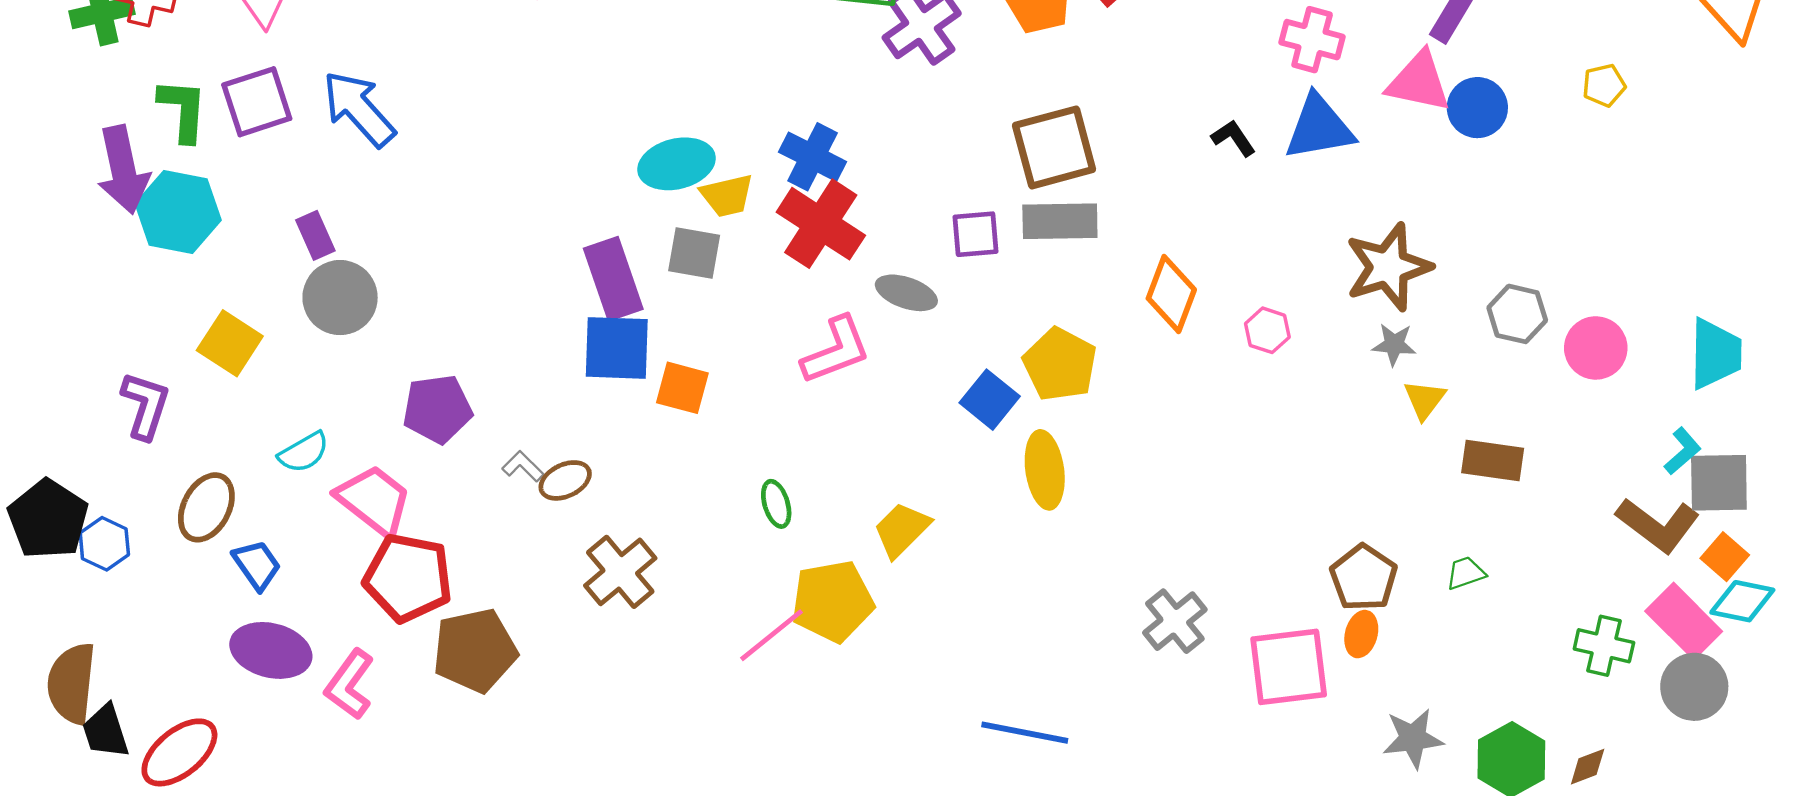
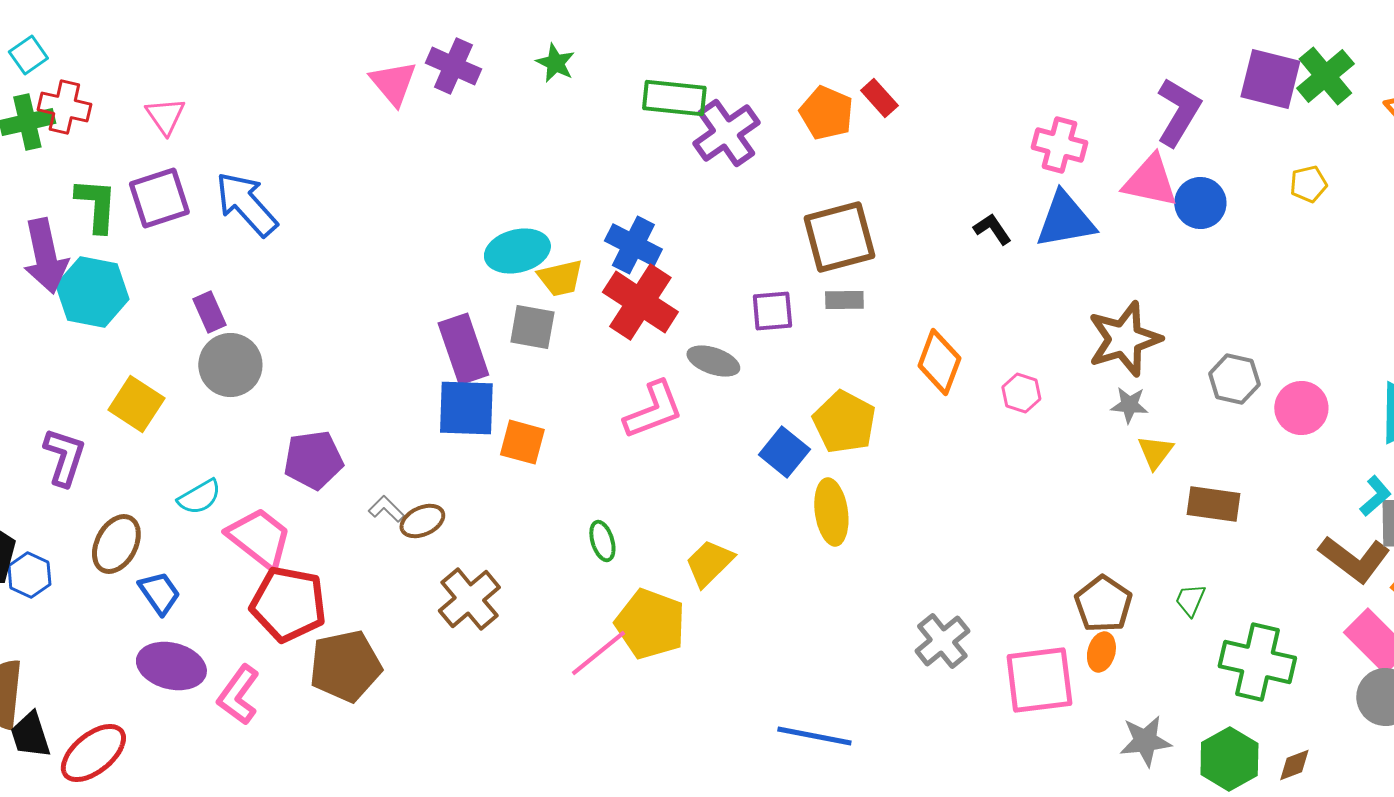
gray rectangle: (1060, 221) -> (844, 300), size x0.6
green trapezoid: (1466, 573) -> (1190, 600), turned -48
yellow pentagon: (832, 601) -> (650, 624), turned 30
green cross: (1604, 646) -> (1257, 662), moved, size x1.5

